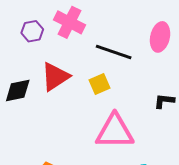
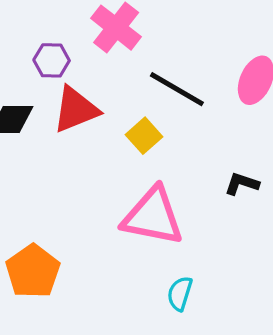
purple hexagon: (32, 31) -> (52, 60), moved
yellow square: (100, 84) -> (144, 136), turned -30

